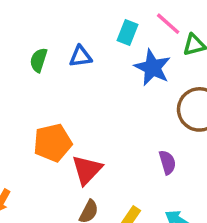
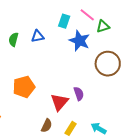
purple semicircle: (167, 162) -> (79, 94), moved
red triangle: (87, 170) -> (59, 102), moved

